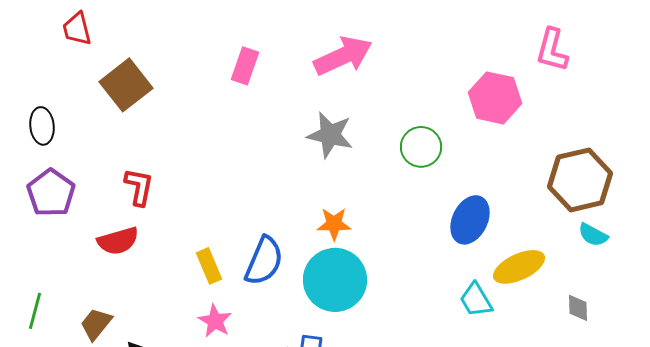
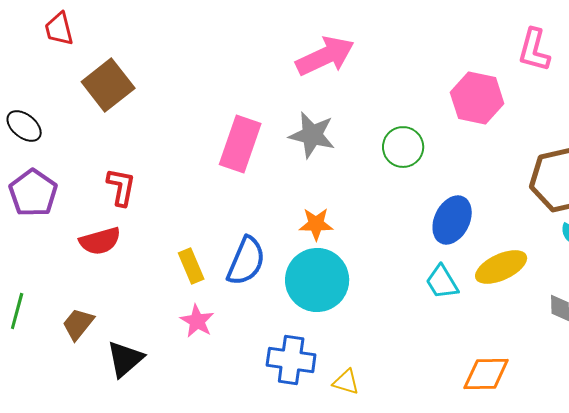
pink rectangle: (245, 66) -> (240, 144), moved, size x1.5
black ellipse: (42, 126) -> (24, 126), turned -45
cyan trapezoid: (476, 300) -> (442, 282), moved

